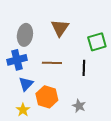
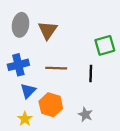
brown triangle: (60, 28) -> (48, 30), moved
gray ellipse: (25, 35) -> (21, 25), moved

